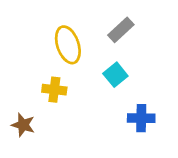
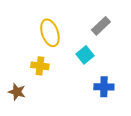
gray rectangle: (121, 30) -> (101, 26), moved

